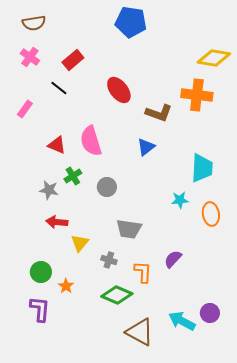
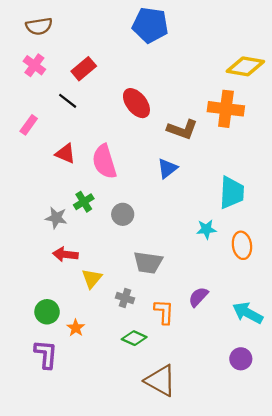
red triangle: (57, 145) -> (65, 154), moved
green diamond: (117, 295) -> (134, 338), size x0.7
cyan arrow: (182, 321) -> (248, 313), moved

